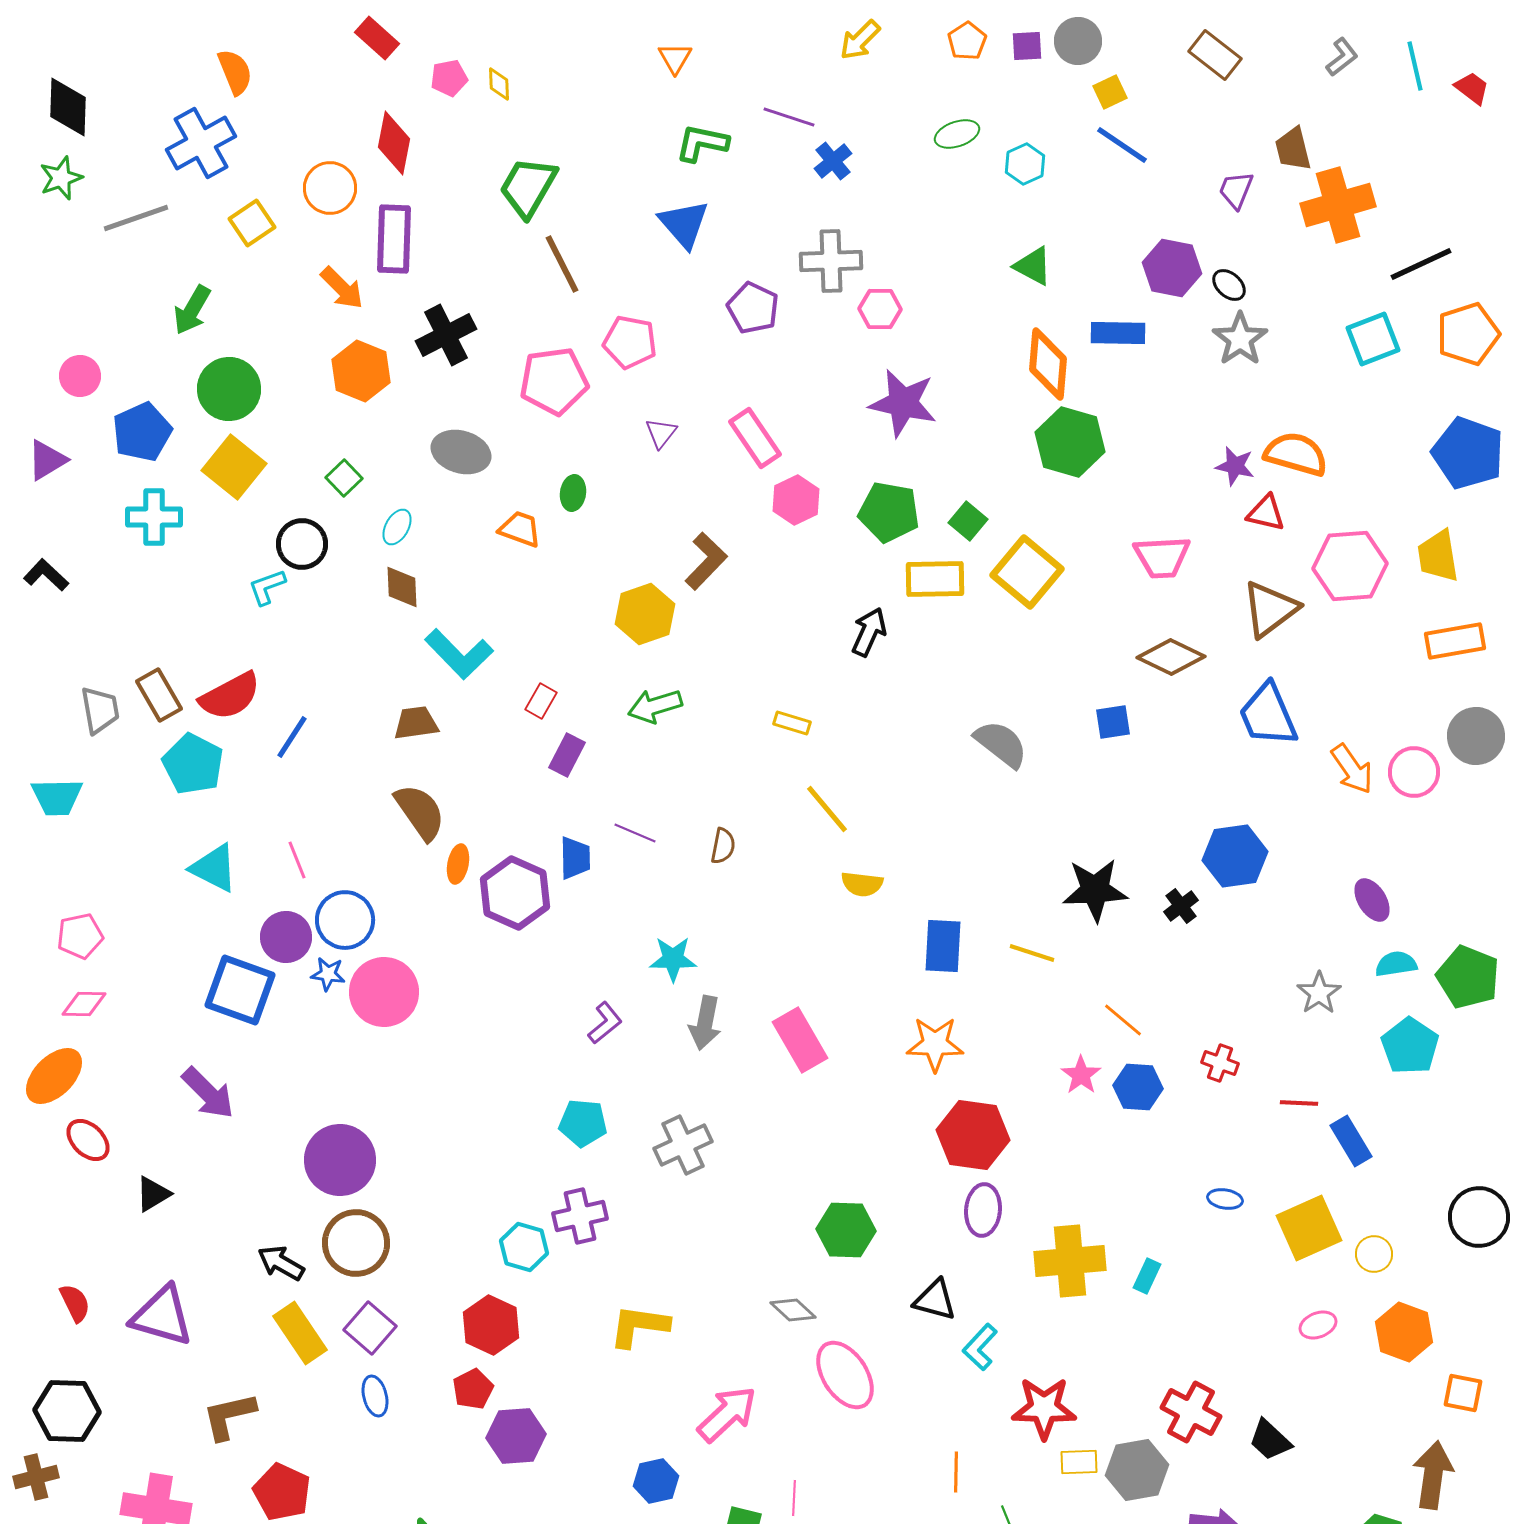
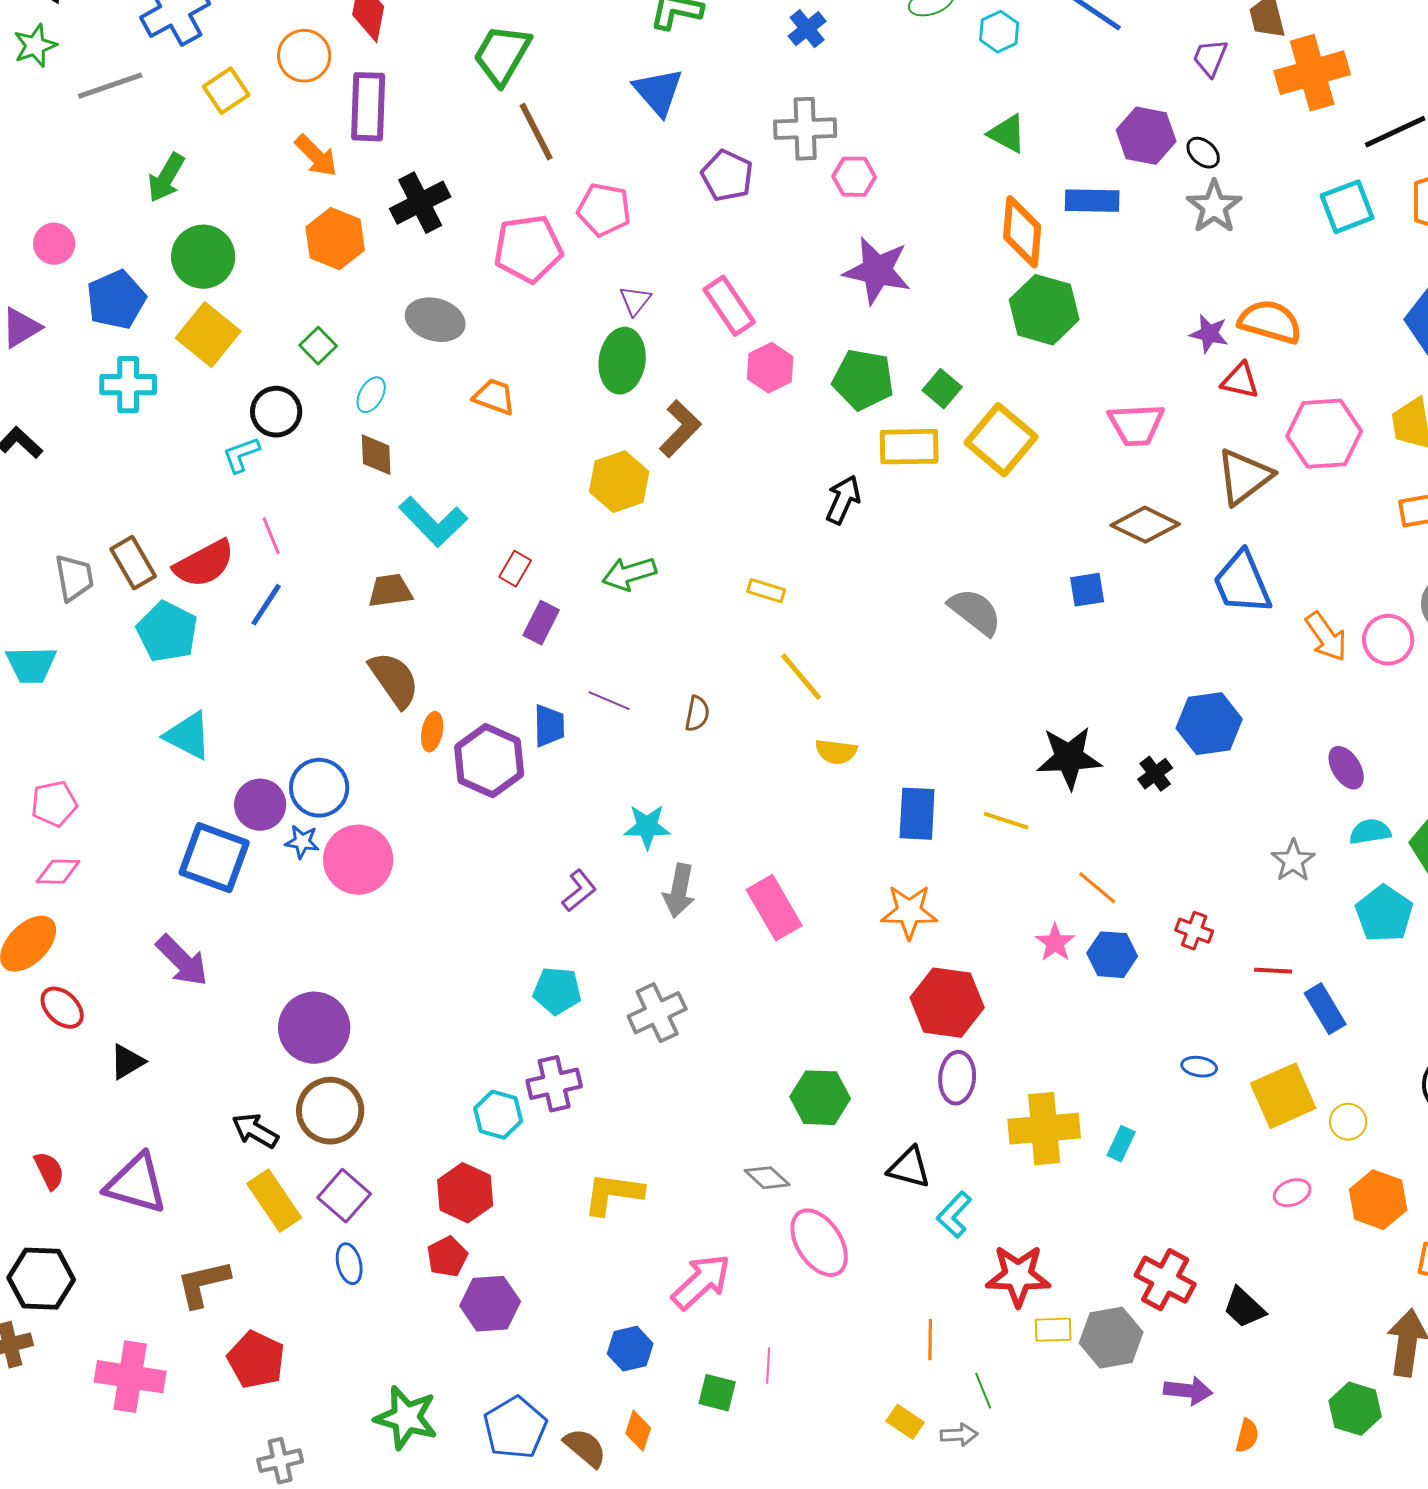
green ellipse: (573, 493) -> (622, 361), moved, size x1.8
pink line: (297, 860) -> (271, 536), moved

